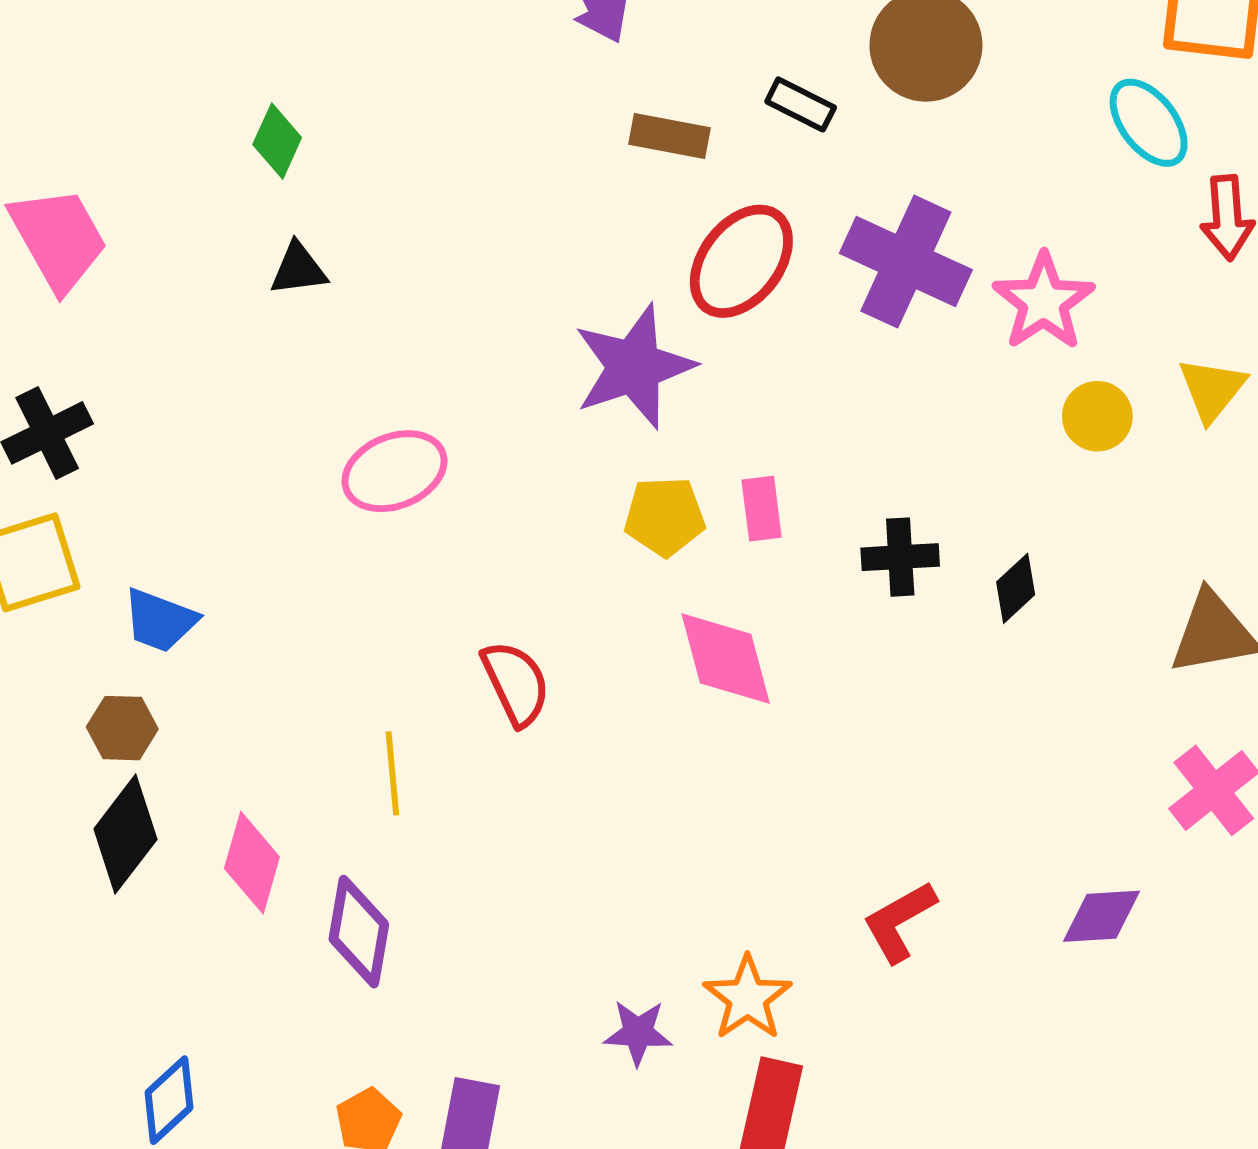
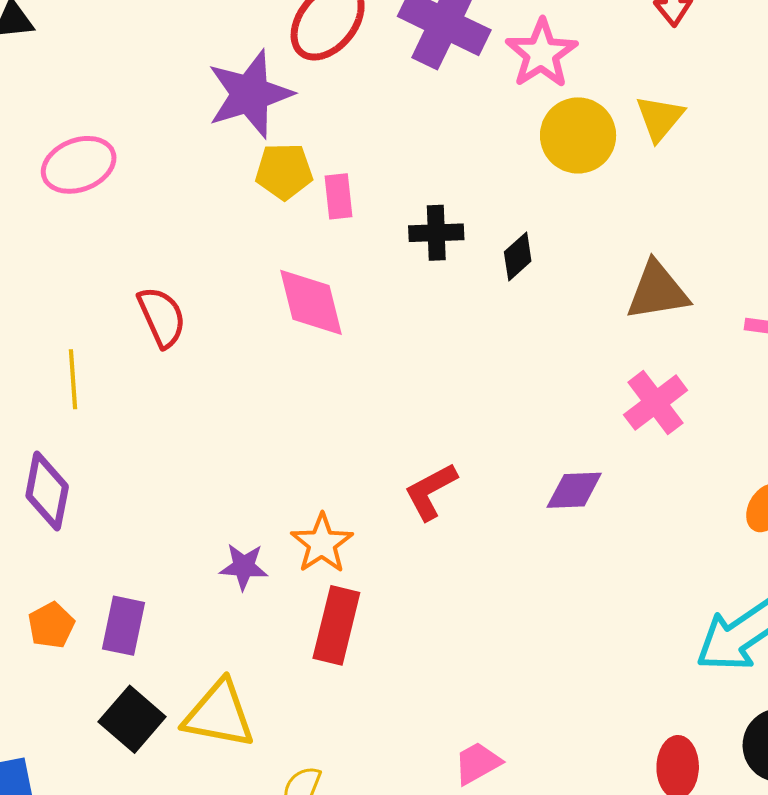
yellow circle: (1097, 416) -> (578, 135), size x1.5
yellow pentagon: (665, 516) -> (284, 171), moved

